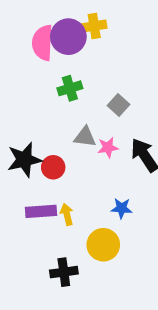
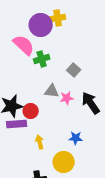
pink semicircle: (43, 43) -> (24, 45), moved, turned 130
purple rectangle: (41, 211) -> (17, 124), moved

